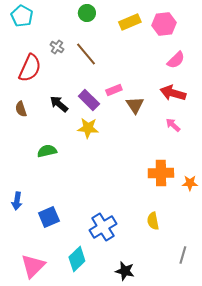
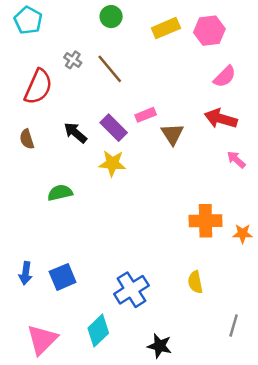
pink arrow: (173, 125) -> (236, 160), moved
blue arrow: (17, 201) -> (26, 273), moved

